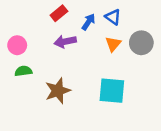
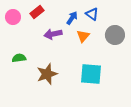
red rectangle: (59, 13) -> (37, 12), moved
orange triangle: (113, 44) -> (83, 36), moved
pink circle: (17, 45) -> (13, 17), moved

